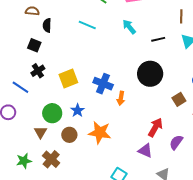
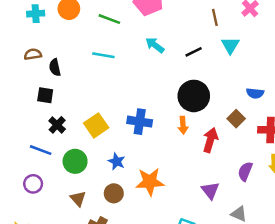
orange arrow: (121, 98) -> (183, 125), moved
green circle: (52, 113) -> (75, 161), moved
red arrow: (155, 127) -> (210, 140), moved
purple triangle: (145, 151) -> (210, 190), turned 42

